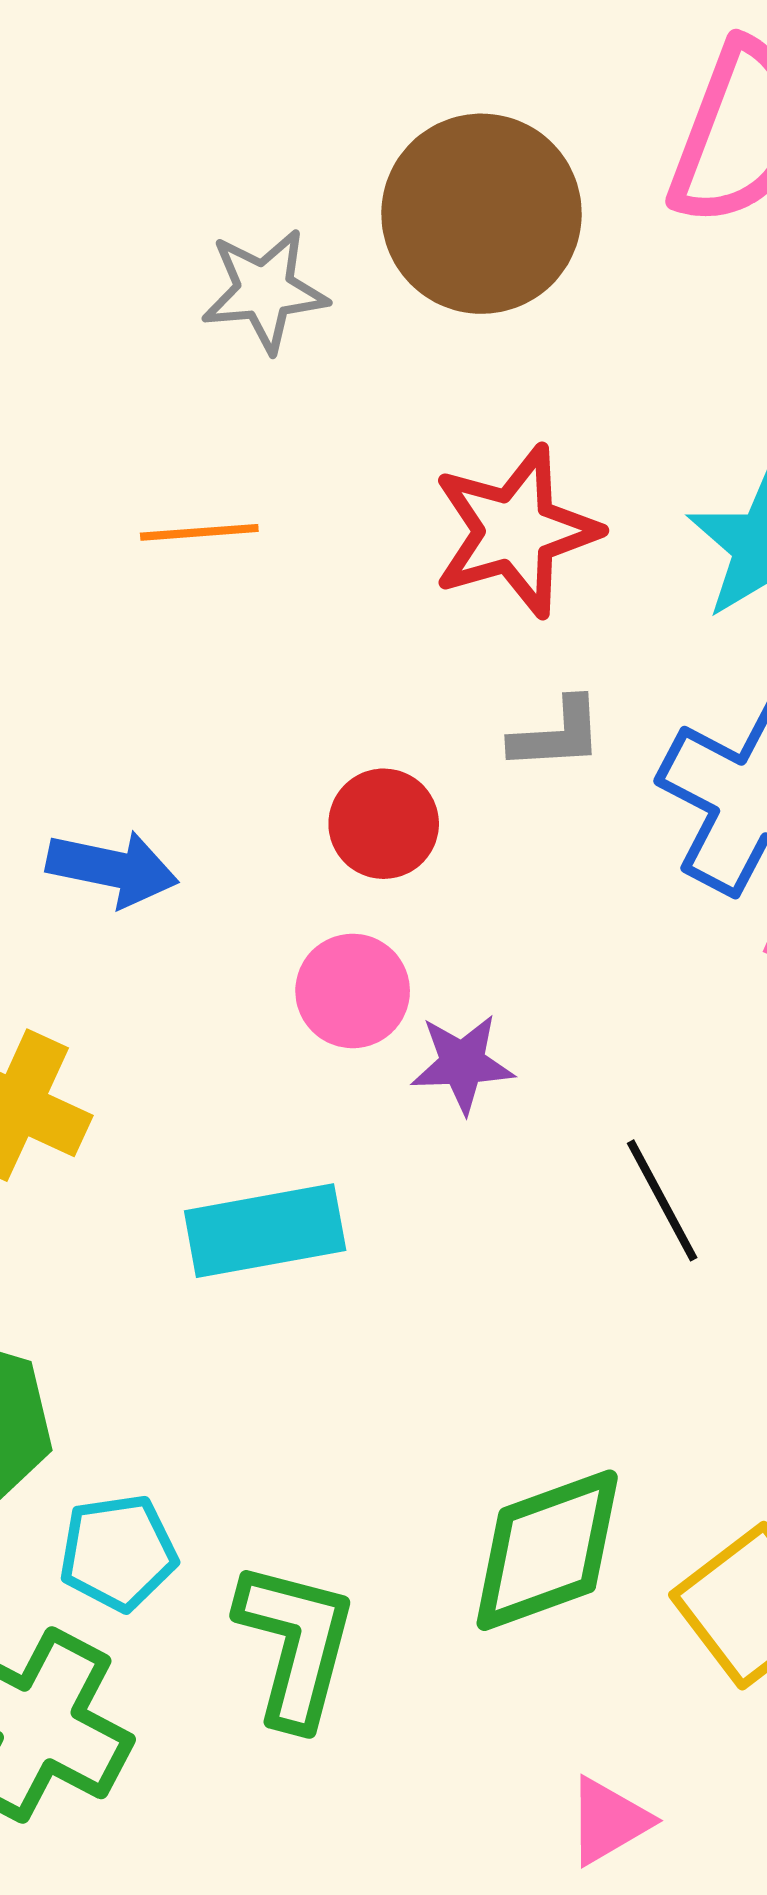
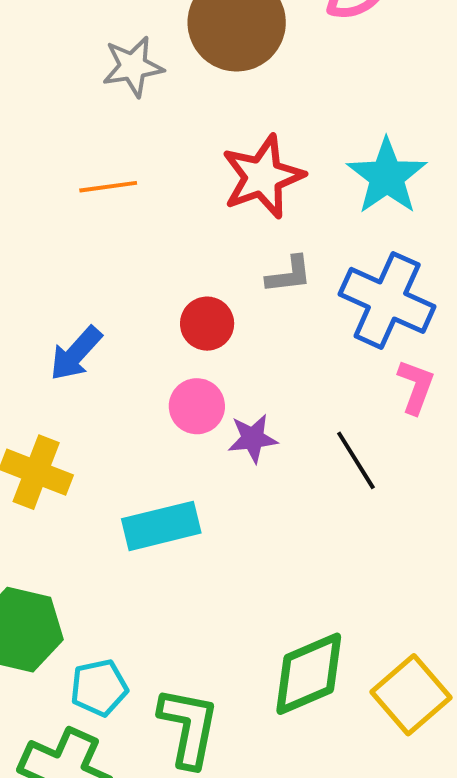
blue arrow: (112, 868) -> (76, 354), turned 124
black line: (662, 1200) -> (356, 460), moved

